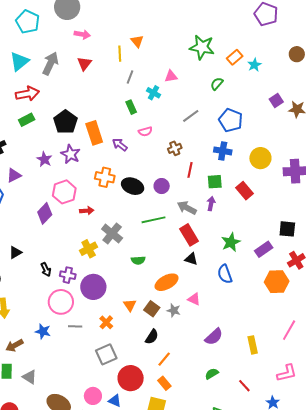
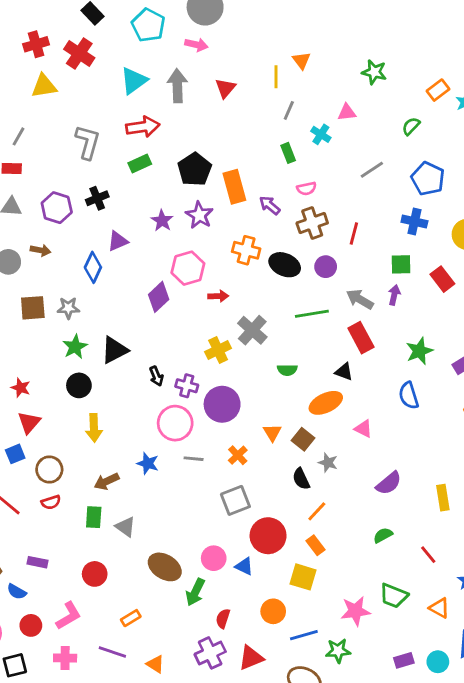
pink arrow: (82, 34) -> (196, 45), moved
green star: (202, 47) -> (374, 72), moved, size x0.7
gray arrow: (50, 63) -> (177, 86), turned -30
brown cross: (175, 148) -> (312, 223), moved, size x1.5
red line: (190, 170) -> (354, 234), moved
black triangle: (15, 252) -> (114, 350), size x1.5
black triangle: (191, 259) -> (344, 372), moved
gray star: (174, 310) -> (328, 463), moved
black semicircle: (152, 337) -> (301, 479), turned 119

